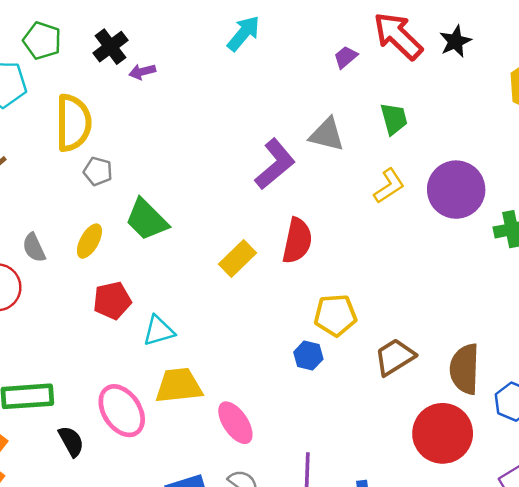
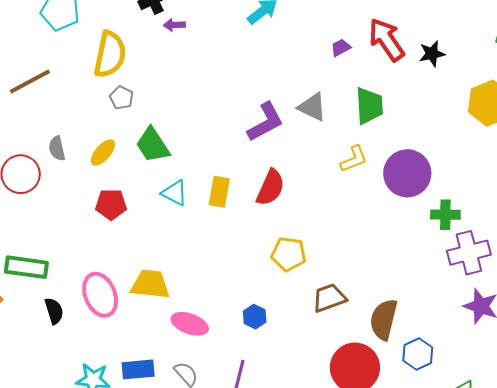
green trapezoid: (394, 119) -> (369, 106), size x1.4
yellow rectangle: (237, 259) -> (219, 192), turned -48
cyan triangle: (159, 331) -> (175, 193), moved, turned 32
blue hexagon: (308, 356) -> (255, 317), moved
pink ellipse: (235, 423) -> (190, 324), turned -48

